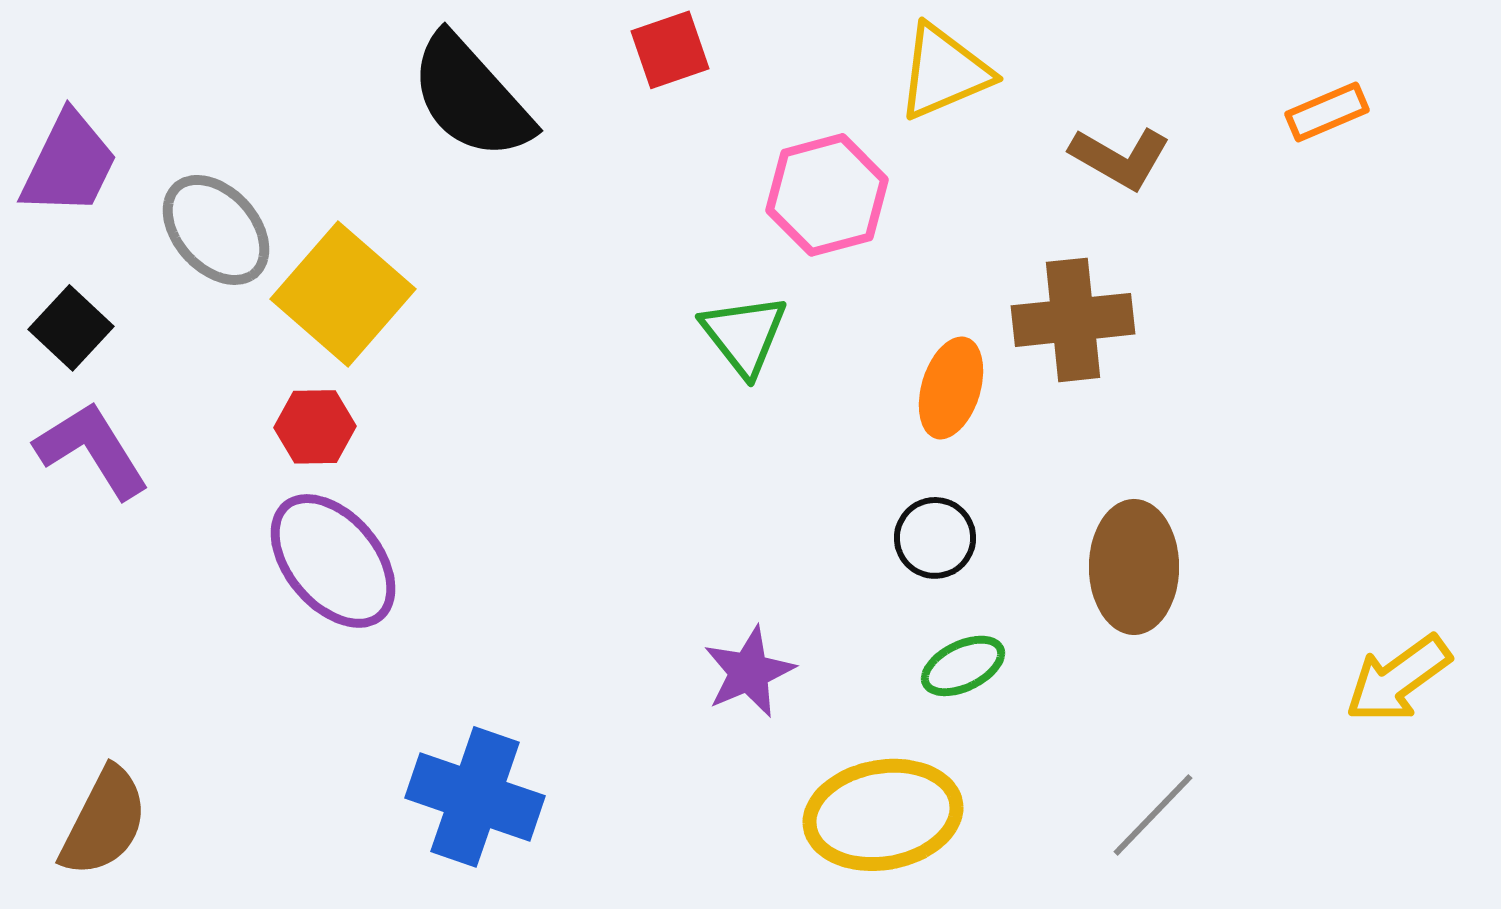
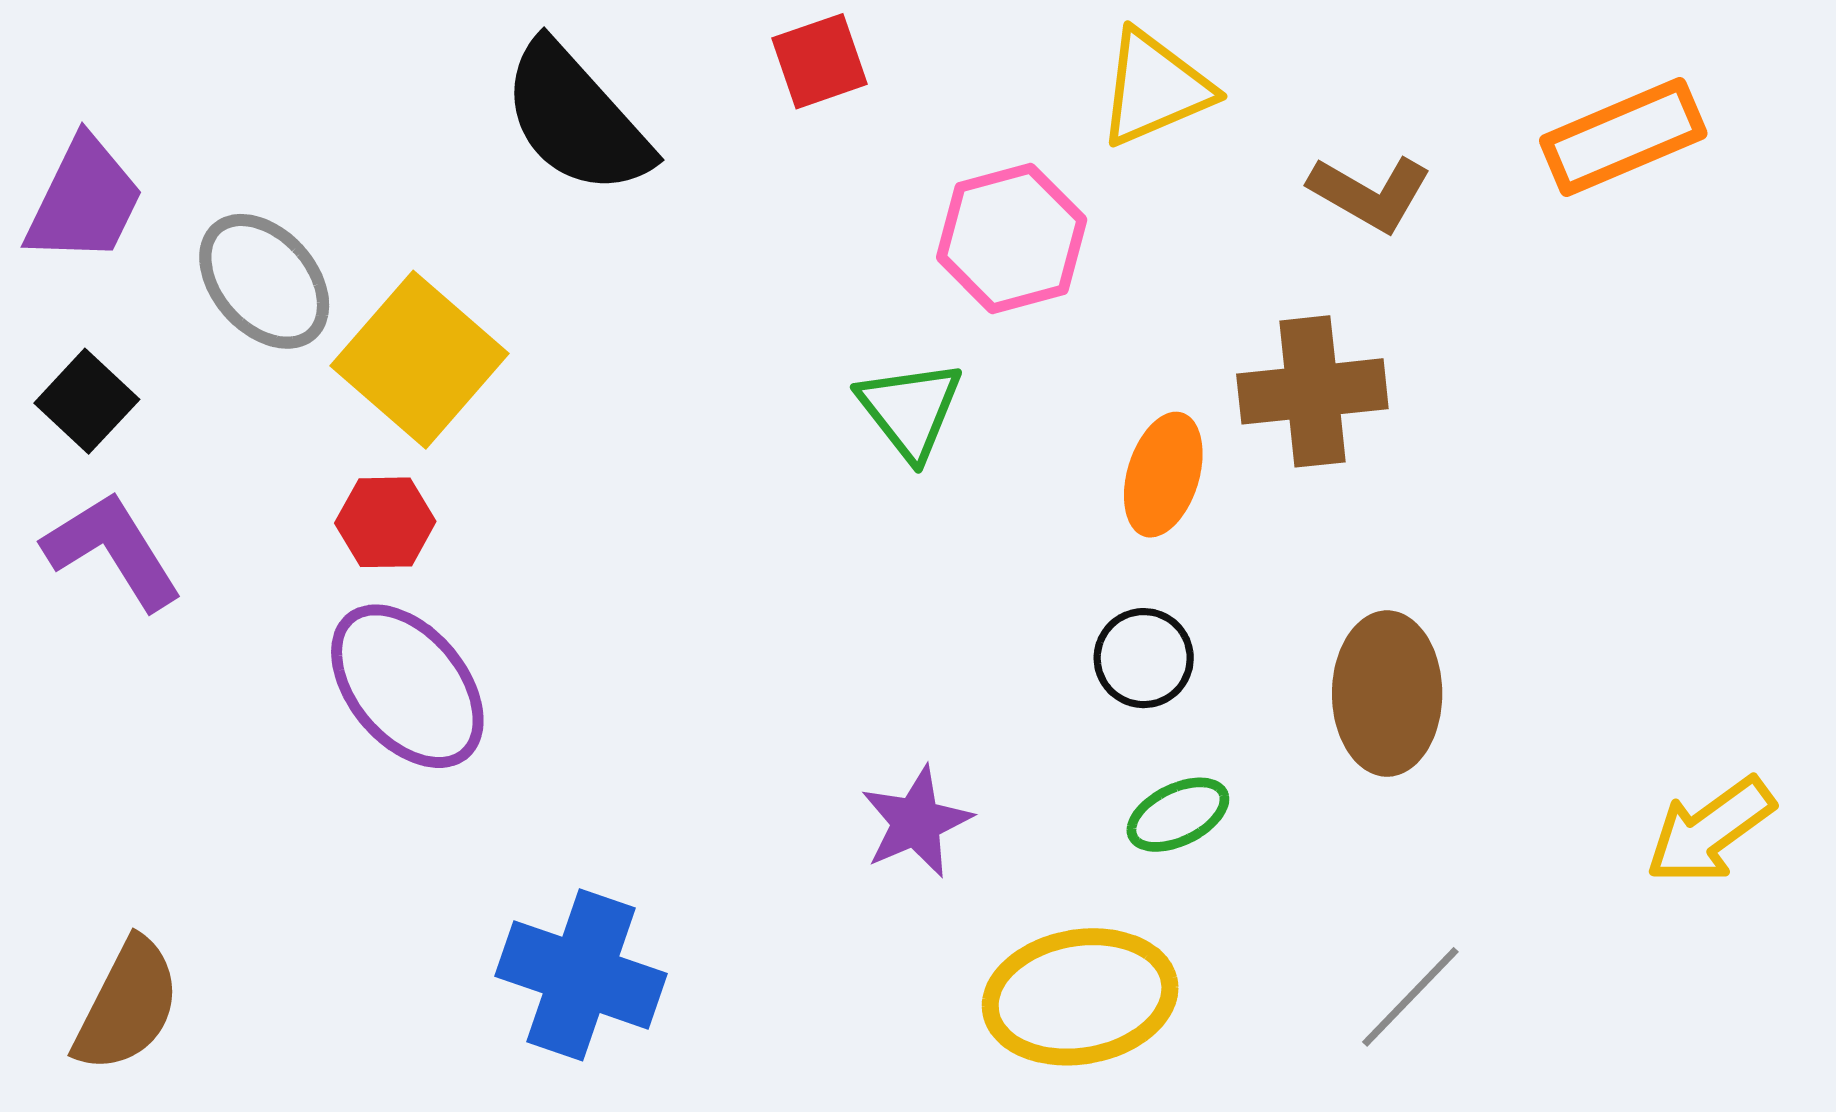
orange rectangle: (1327, 112) -> (1623, 137), size x1.6

